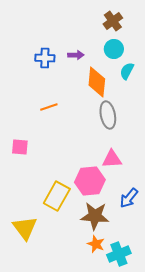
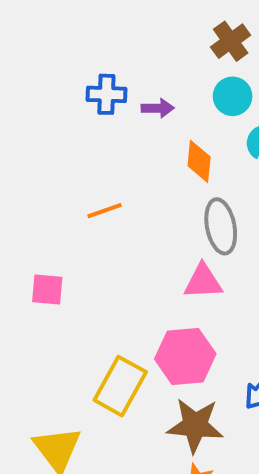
blue cross: (45, 58) -> (106, 94), moved
orange diamond: (97, 82) -> (199, 161), size x0.7
pink triangle: (112, 159) -> (203, 282), moved

